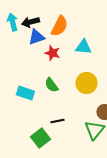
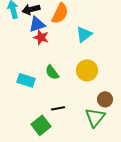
cyan triangle: (83, 47) -> (84, 34), turned -42
red star: (52, 53) -> (41, 37), moved

